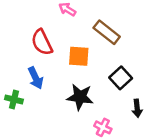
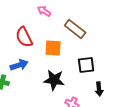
blue arrow: (36, 78) -> (19, 65), turned -84
black square: (121, 78) -> (86, 65), turned 36

